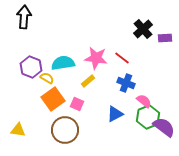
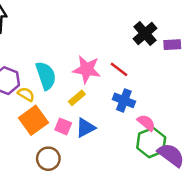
cyan semicircle: (63, 63) -> (46, 76), turned 80
blue triangle: (115, 114) -> (86, 128), moved
brown circle: (65, 130) -> (48, 159), size x0.7

